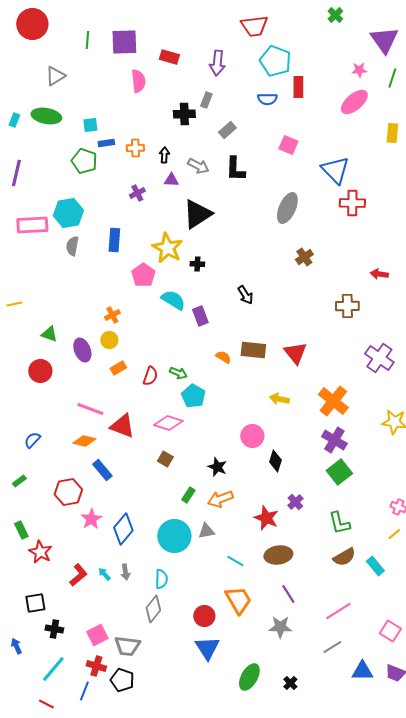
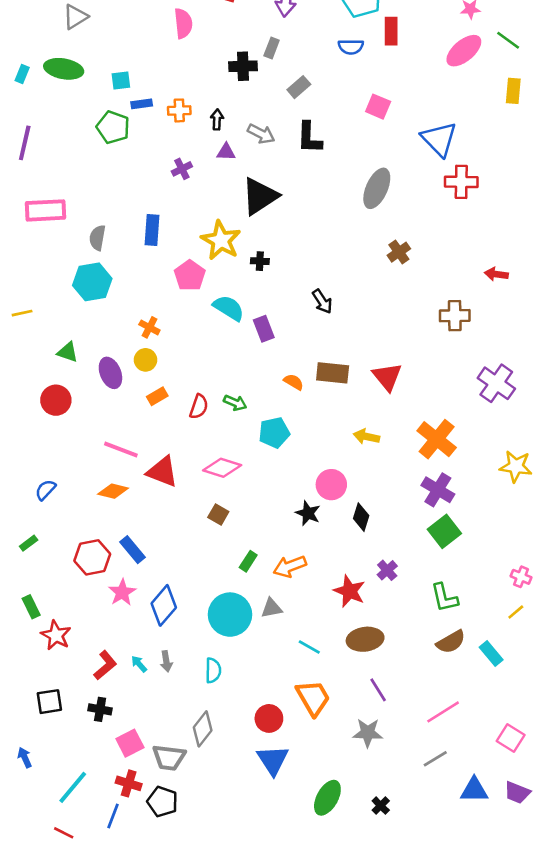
green line: (392, 78) -> (508, 40), moved, turned -72
cyan hexagon: (68, 213) -> (92, 282), moved
orange cross: (112, 315) -> (149, 327), turned -35
cyan pentagon: (193, 396) -> (274, 433), moved, turned 30
black star: (217, 467) -> (308, 513), moved
blue rectangle: (102, 470) -> (133, 550), moved
gray diamond: (153, 609) -> (203, 729), moved
black cross: (54, 629) -> (100, 709), moved

